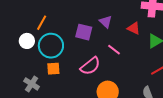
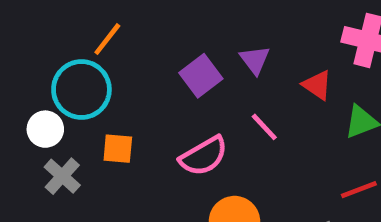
purple square: (84, 32) -> (201, 76), turned 30
white circle: (27, 41) -> (45, 129), moved
cyan circle: (51, 46) -> (81, 90), moved

